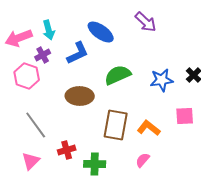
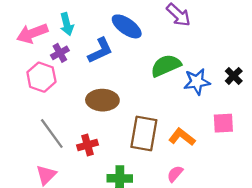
green semicircle: (118, 75) -> (166, 66), moved
red cross: (67, 150) -> (88, 145), moved

